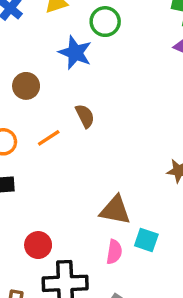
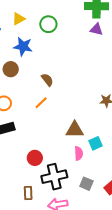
blue star: (75, 53) -> (23, 47), moved
orange line: (49, 138) -> (41, 103), moved
cyan square: (146, 240) -> (95, 143), turned -32

